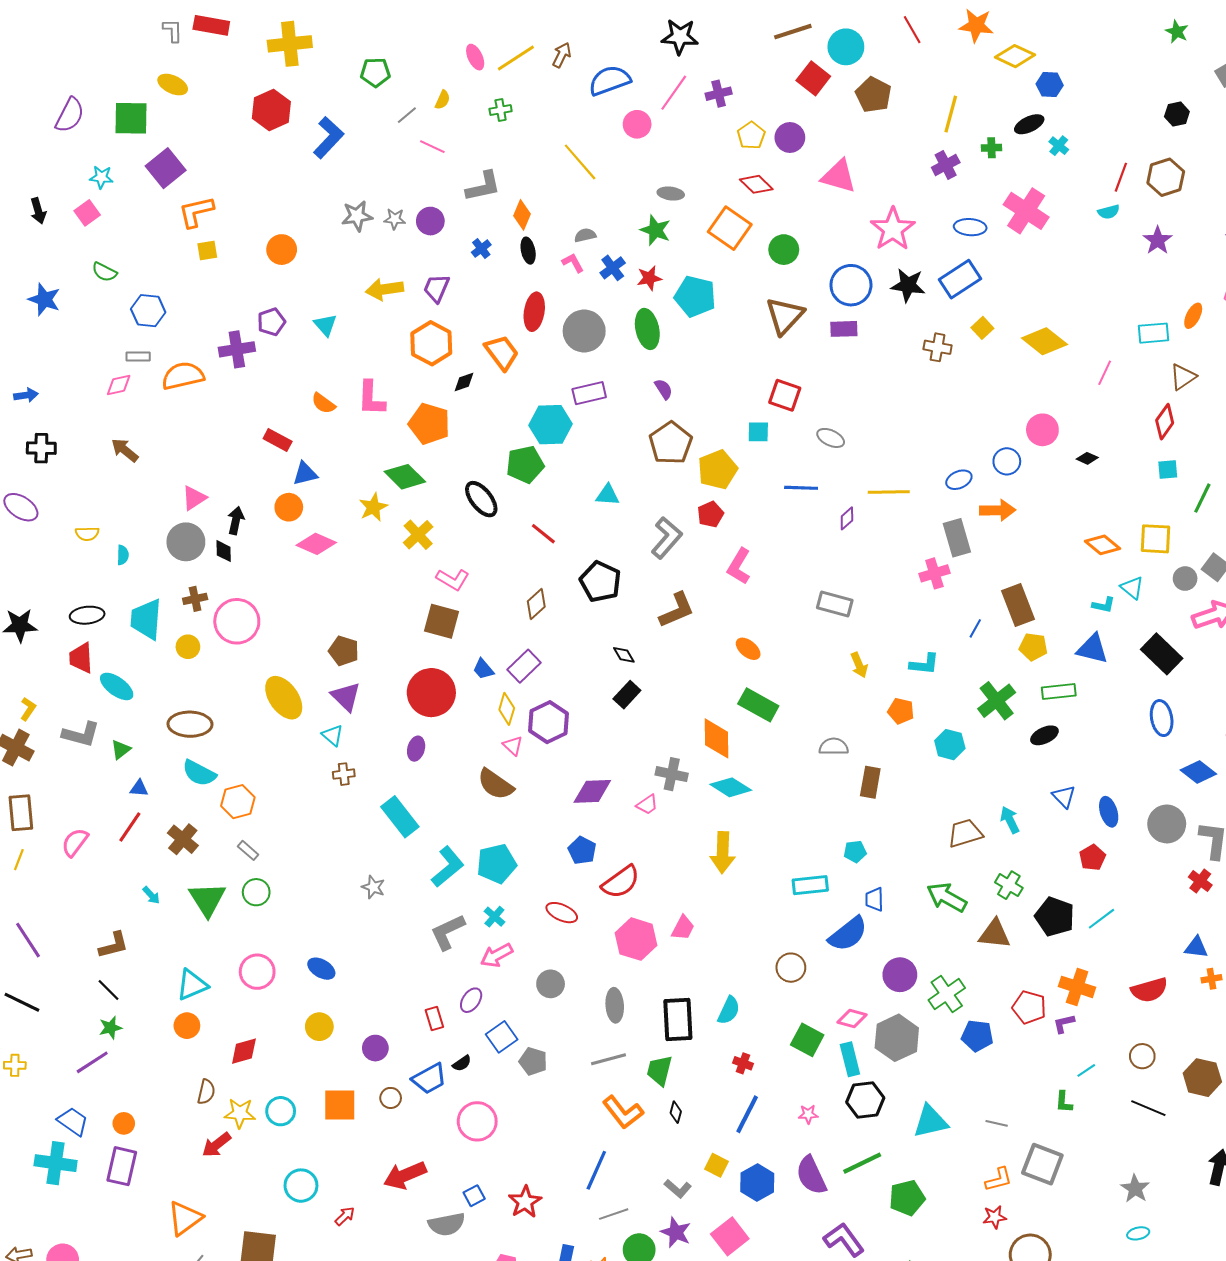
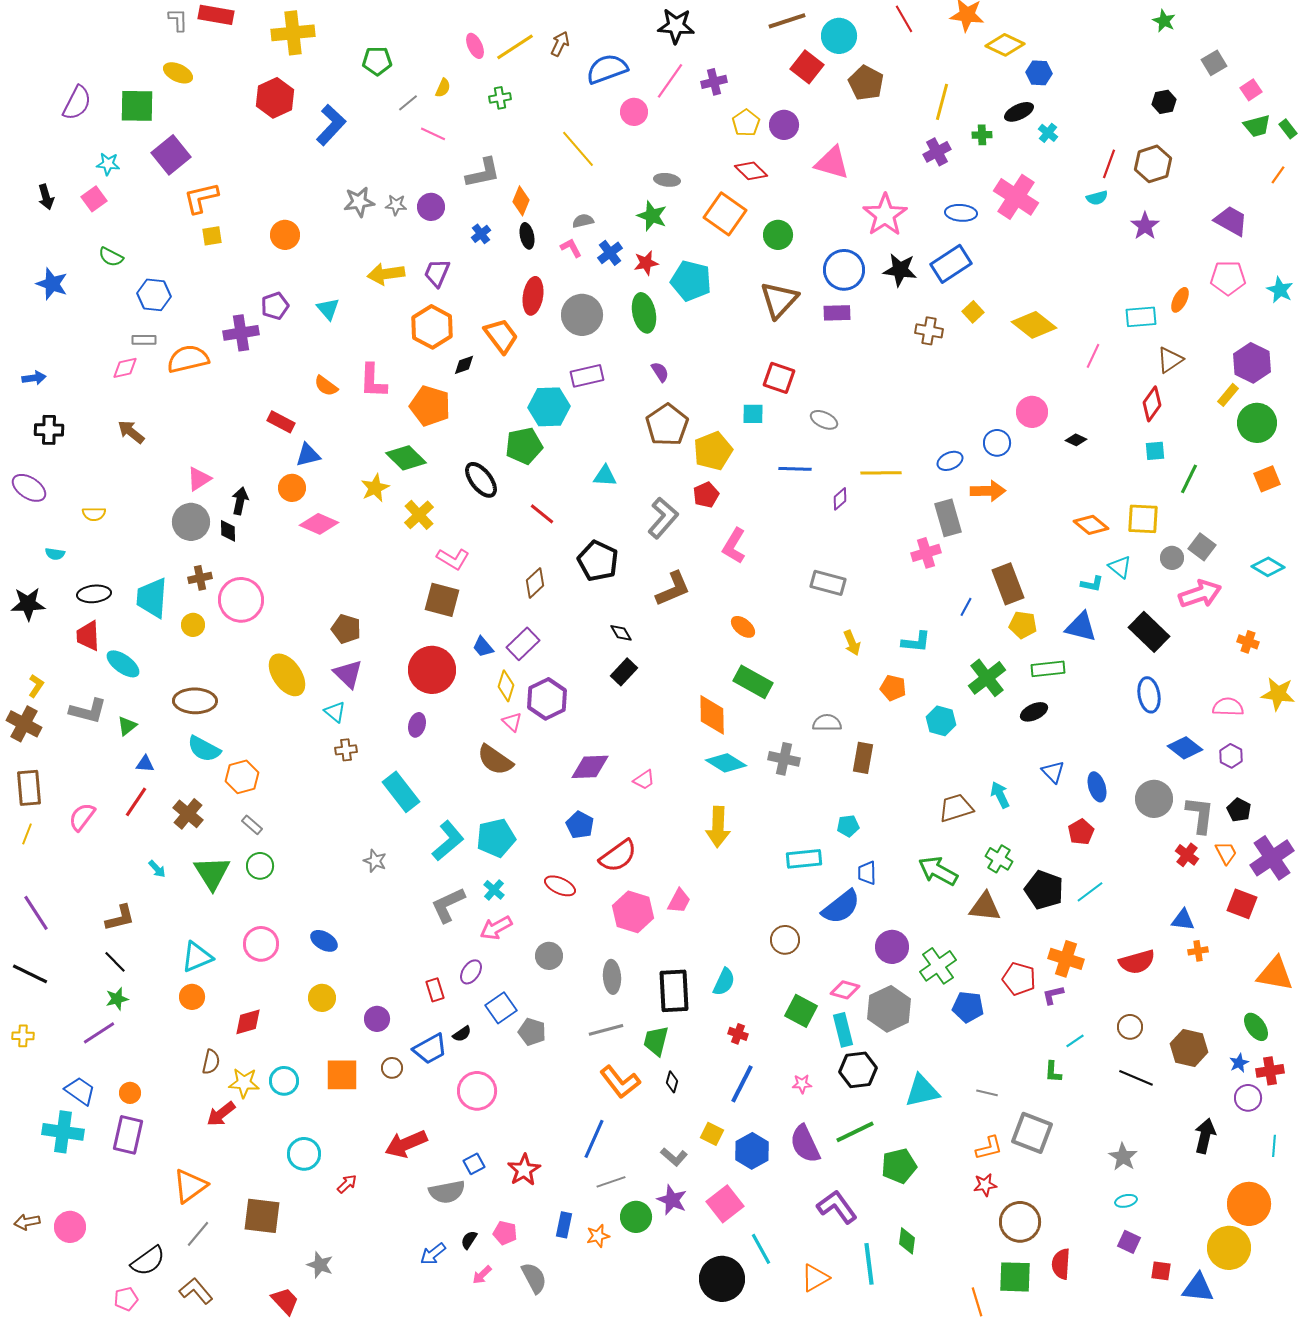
cyan semicircle: (123, 555) -> (55, 554), moved, turned 96
gray cross: (672, 774) -> (784, 759), moved

